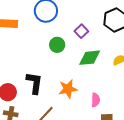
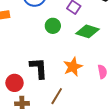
green diamond: (90, 58) -> (87, 31), turned 35

